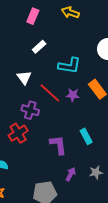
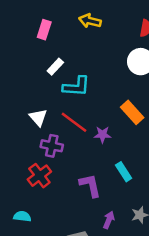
cyan L-shape: (69, 66) -> (76, 86), moved
white triangle: (24, 78) -> (38, 117), moved
purple star: (73, 95) -> (102, 135), moved

